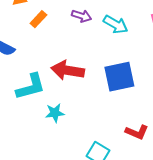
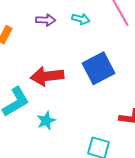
cyan arrow: (116, 24) -> (81, 19), size x0.7

